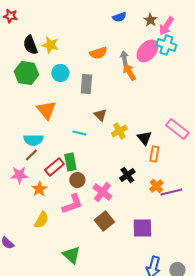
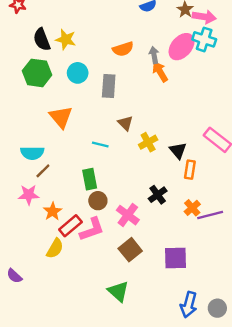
pink arrow: (166, 26) -> (204, 17), turned -114
cyan semicircle: (33, 140) -> (32, 153), moved
red rectangle: (54, 167) -> (70, 226), moved
green triangle: (71, 255) -> (118, 291), moved

